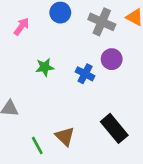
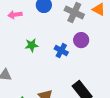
pink arrow: (21, 26) -> (15, 15), turned -136

